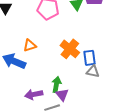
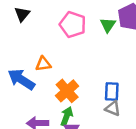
orange cross: (70, 49) -> (67, 91), moved

